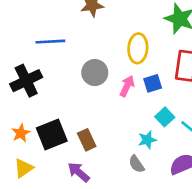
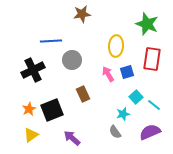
gray circle: (95, 73) -> (72, 60), moved
pink arrow: (127, 86) -> (108, 74), turned -56
brown rectangle: (87, 140) -> (83, 94), moved

